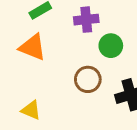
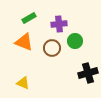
brown circle: (88, 79) -> (52, 48), moved

